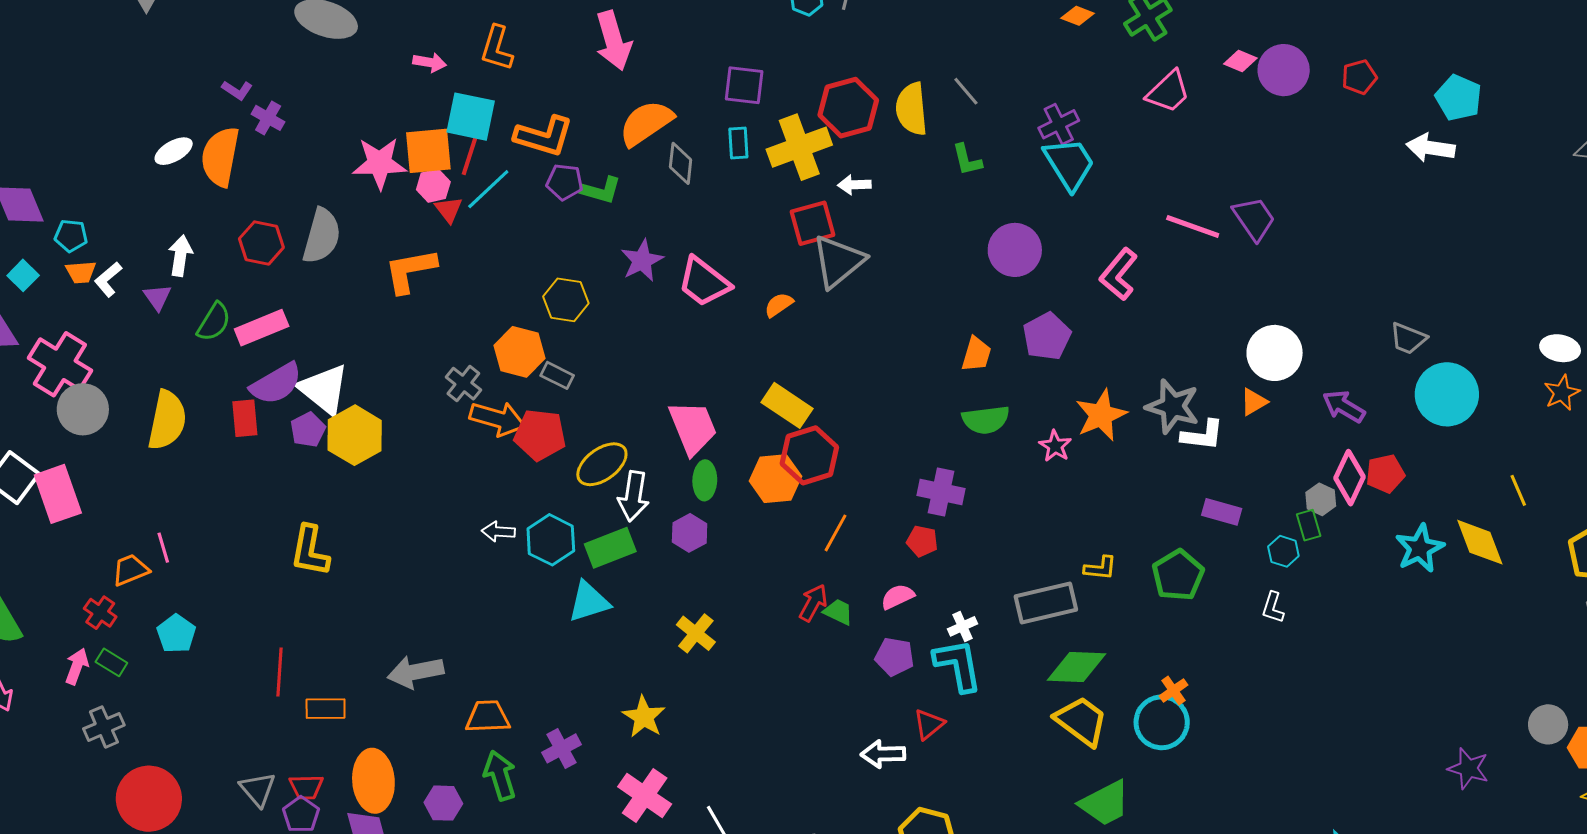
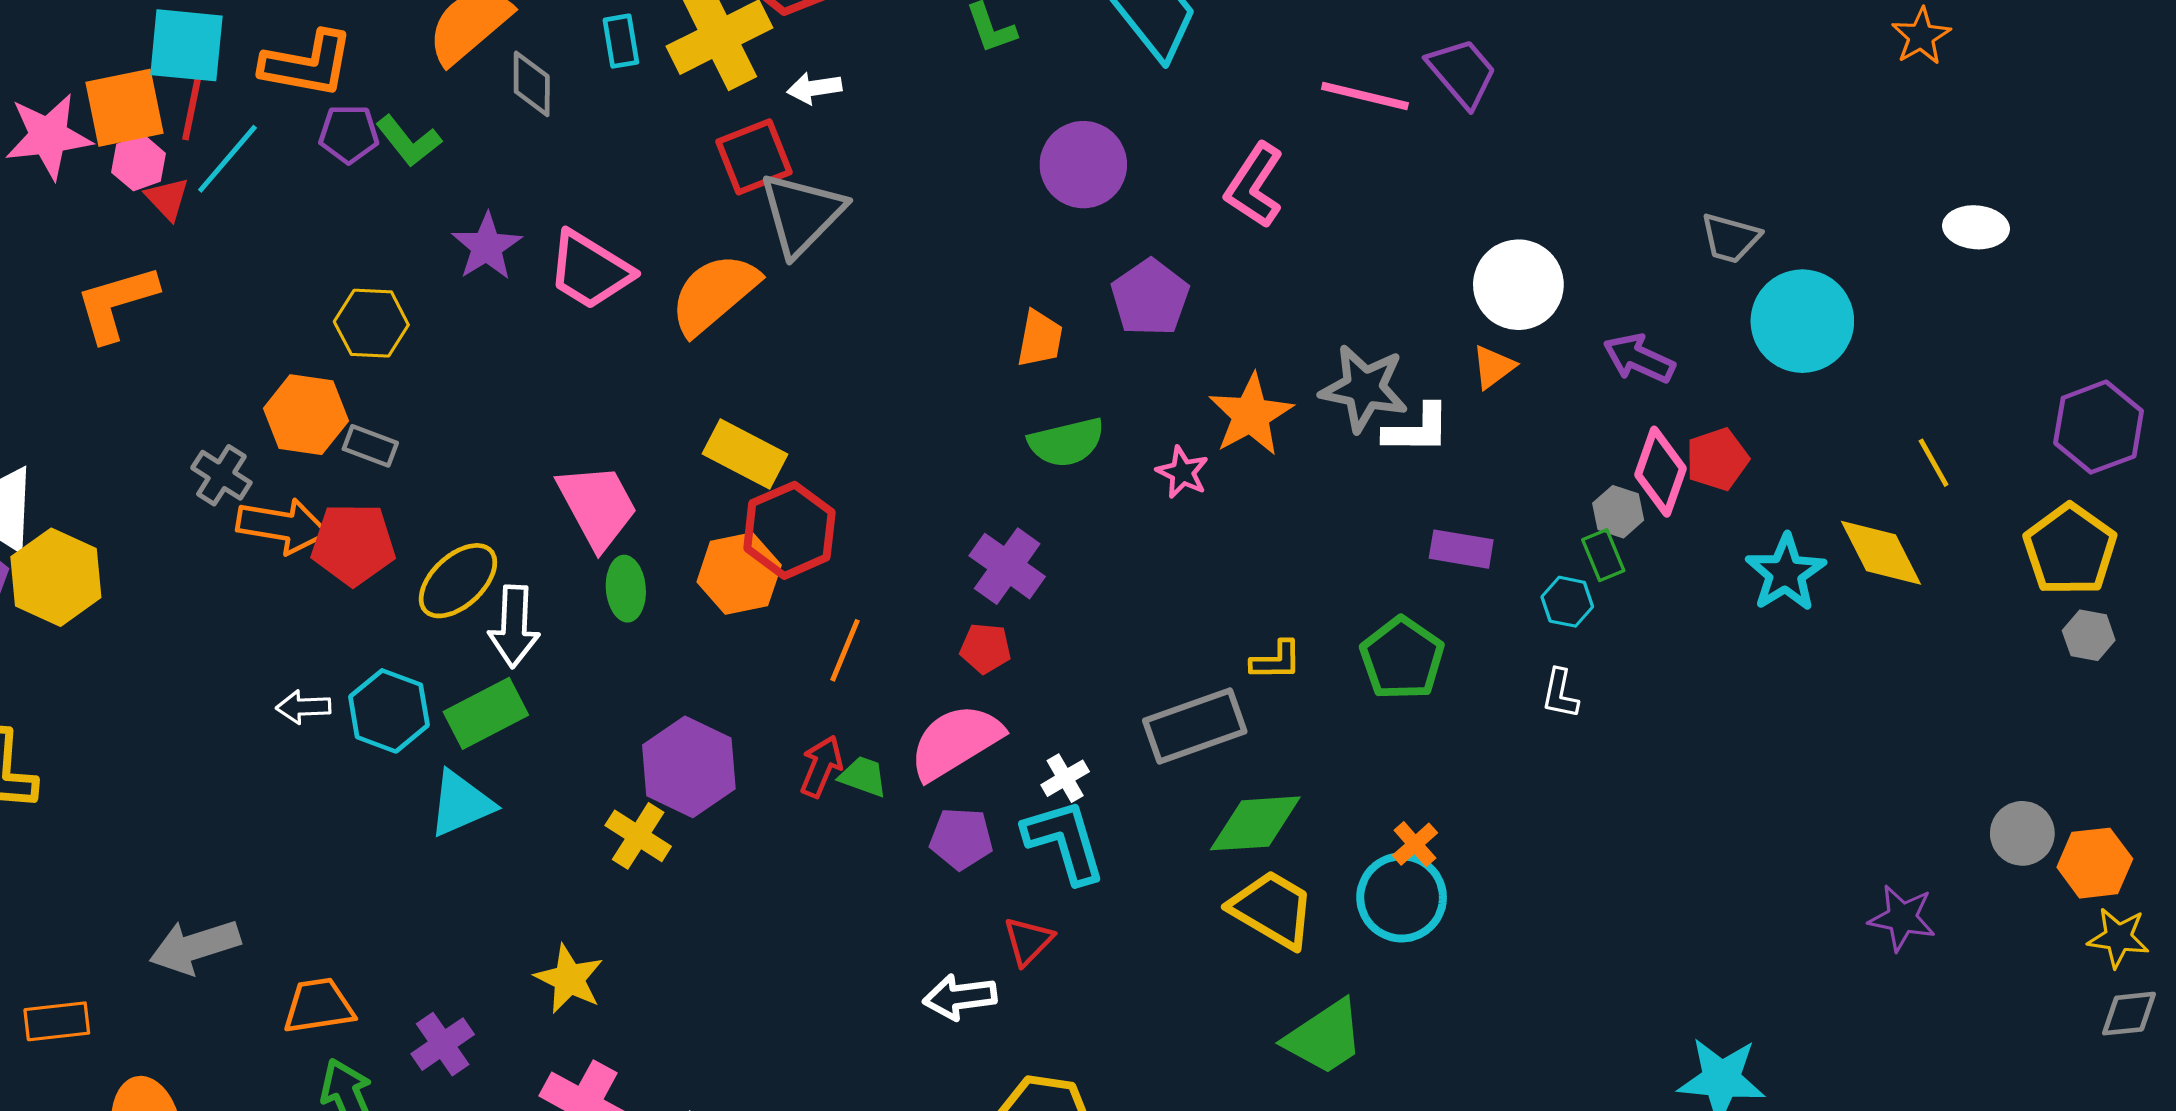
green L-shape: (601, 190) -> (408, 141), turned 42
orange semicircle: (779, 305) -> (714, 294), size x2.0
orange star: (1562, 393) -> (1921, 36), moved
purple cross: (941, 492) -> (1007, 566), turned 30
purple hexagon: (690, 533) -> (689, 767), moved, size x1.6
pink semicircle: (898, 597) -> (956, 742), size x1.8

